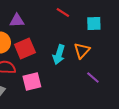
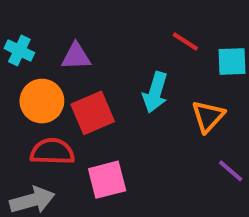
red line: (63, 12) -> (185, 42), moved
cyan arrow: (59, 54) -> (155, 92), moved

